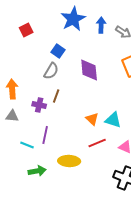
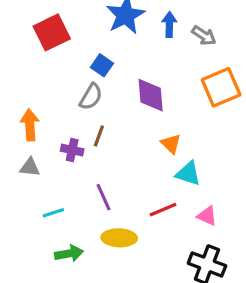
red square: (26, 30) -> (52, 32), size x1.6
orange triangle: (92, 119) -> (171, 144), moved
purple line: (45, 135) -> (103, 197), moved, turned -36
cyan line: (27, 145) -> (53, 213), turned -40

